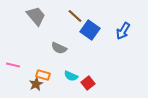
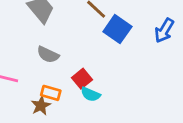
gray semicircle: (59, 48) -> (48, 55), moved
red square: (88, 83) -> (82, 79), moved

